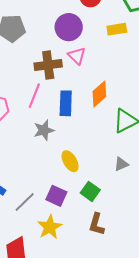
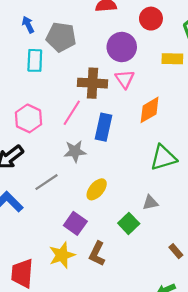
orange diamond: (99, 94) -> (150, 110), moved
yellow ellipse: (70, 161) -> (97, 189), turned 60
green square: (90, 191) -> (129, 223), moved
gray line: (25, 202) -> (46, 182), moved
brown L-shape: (97, 224) -> (97, 254), moved

